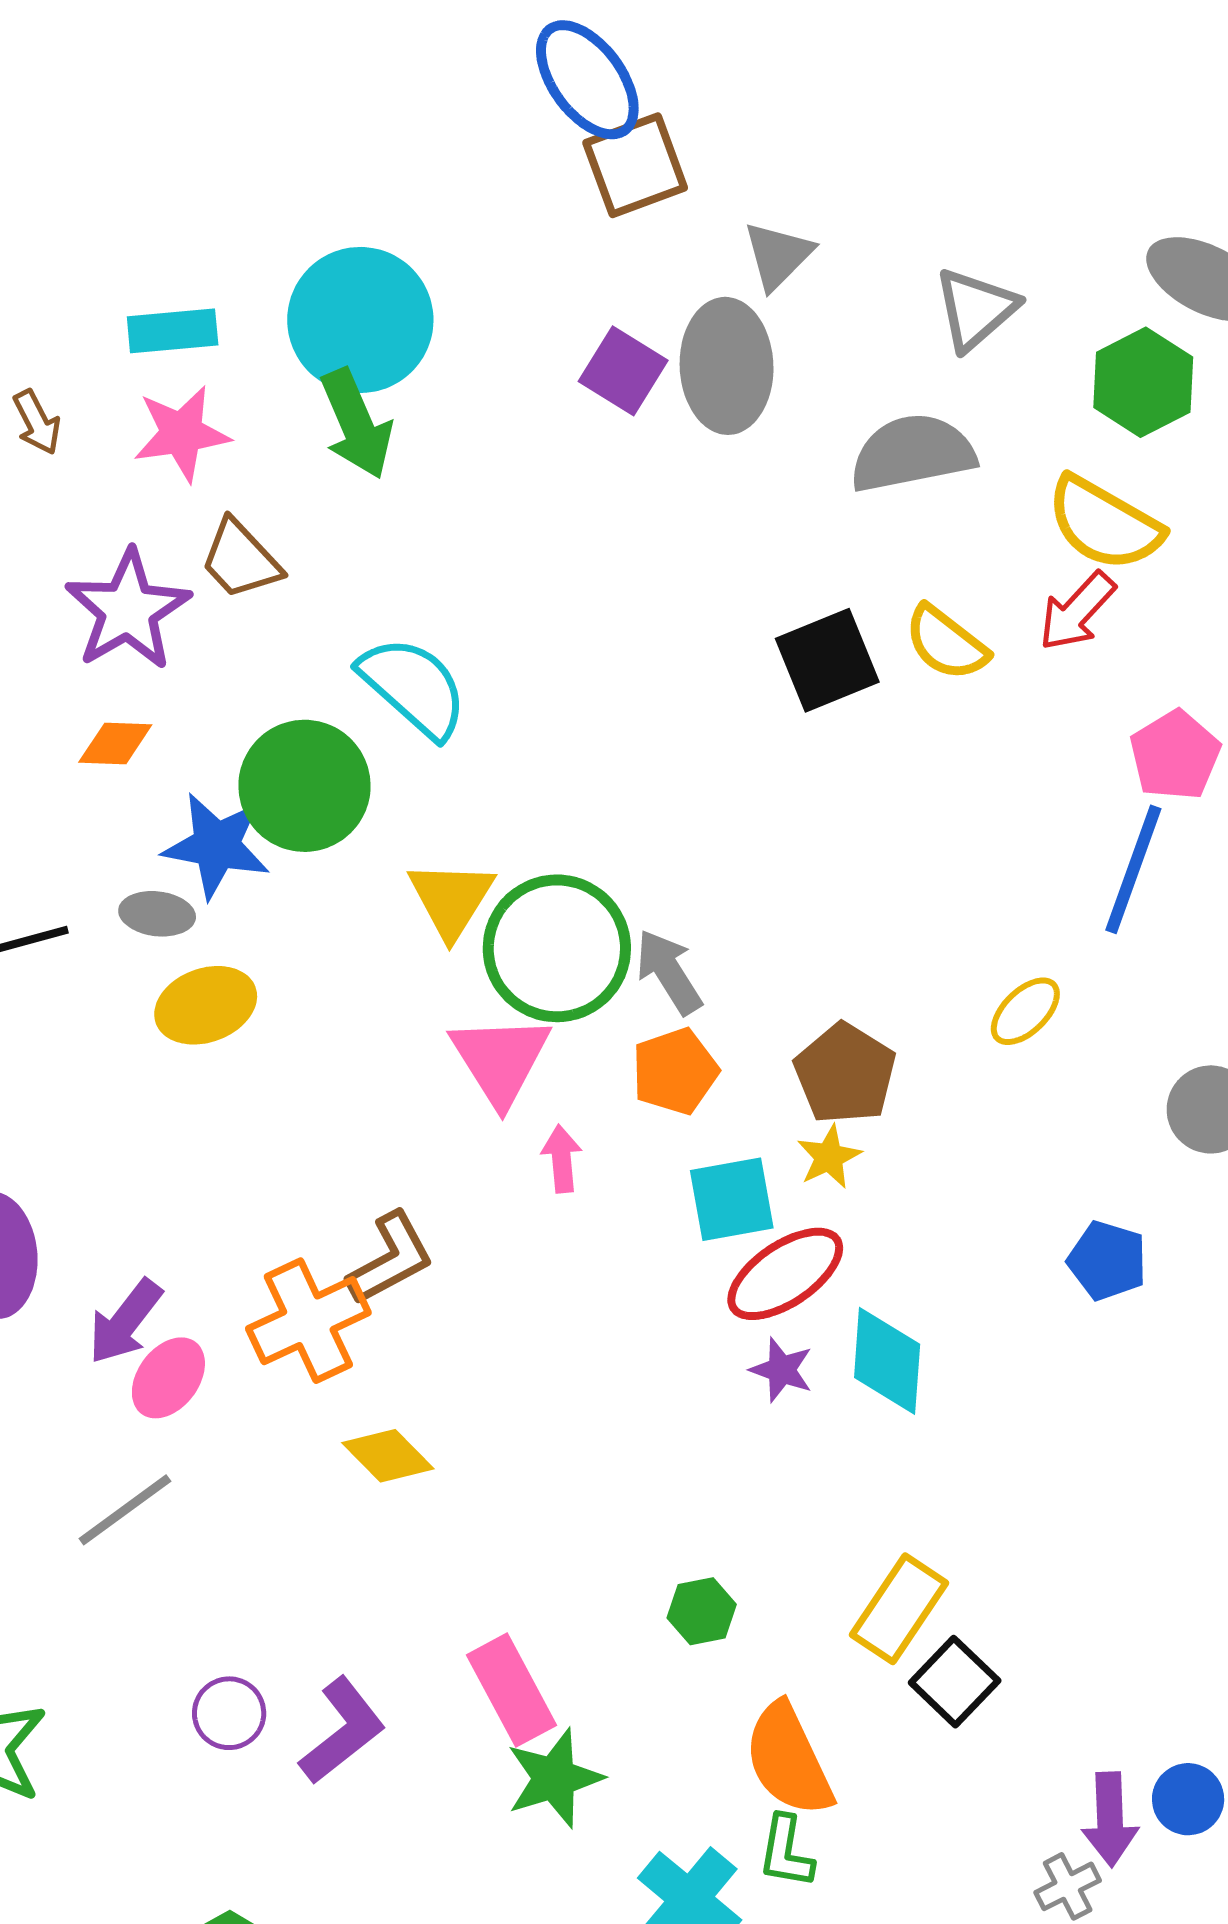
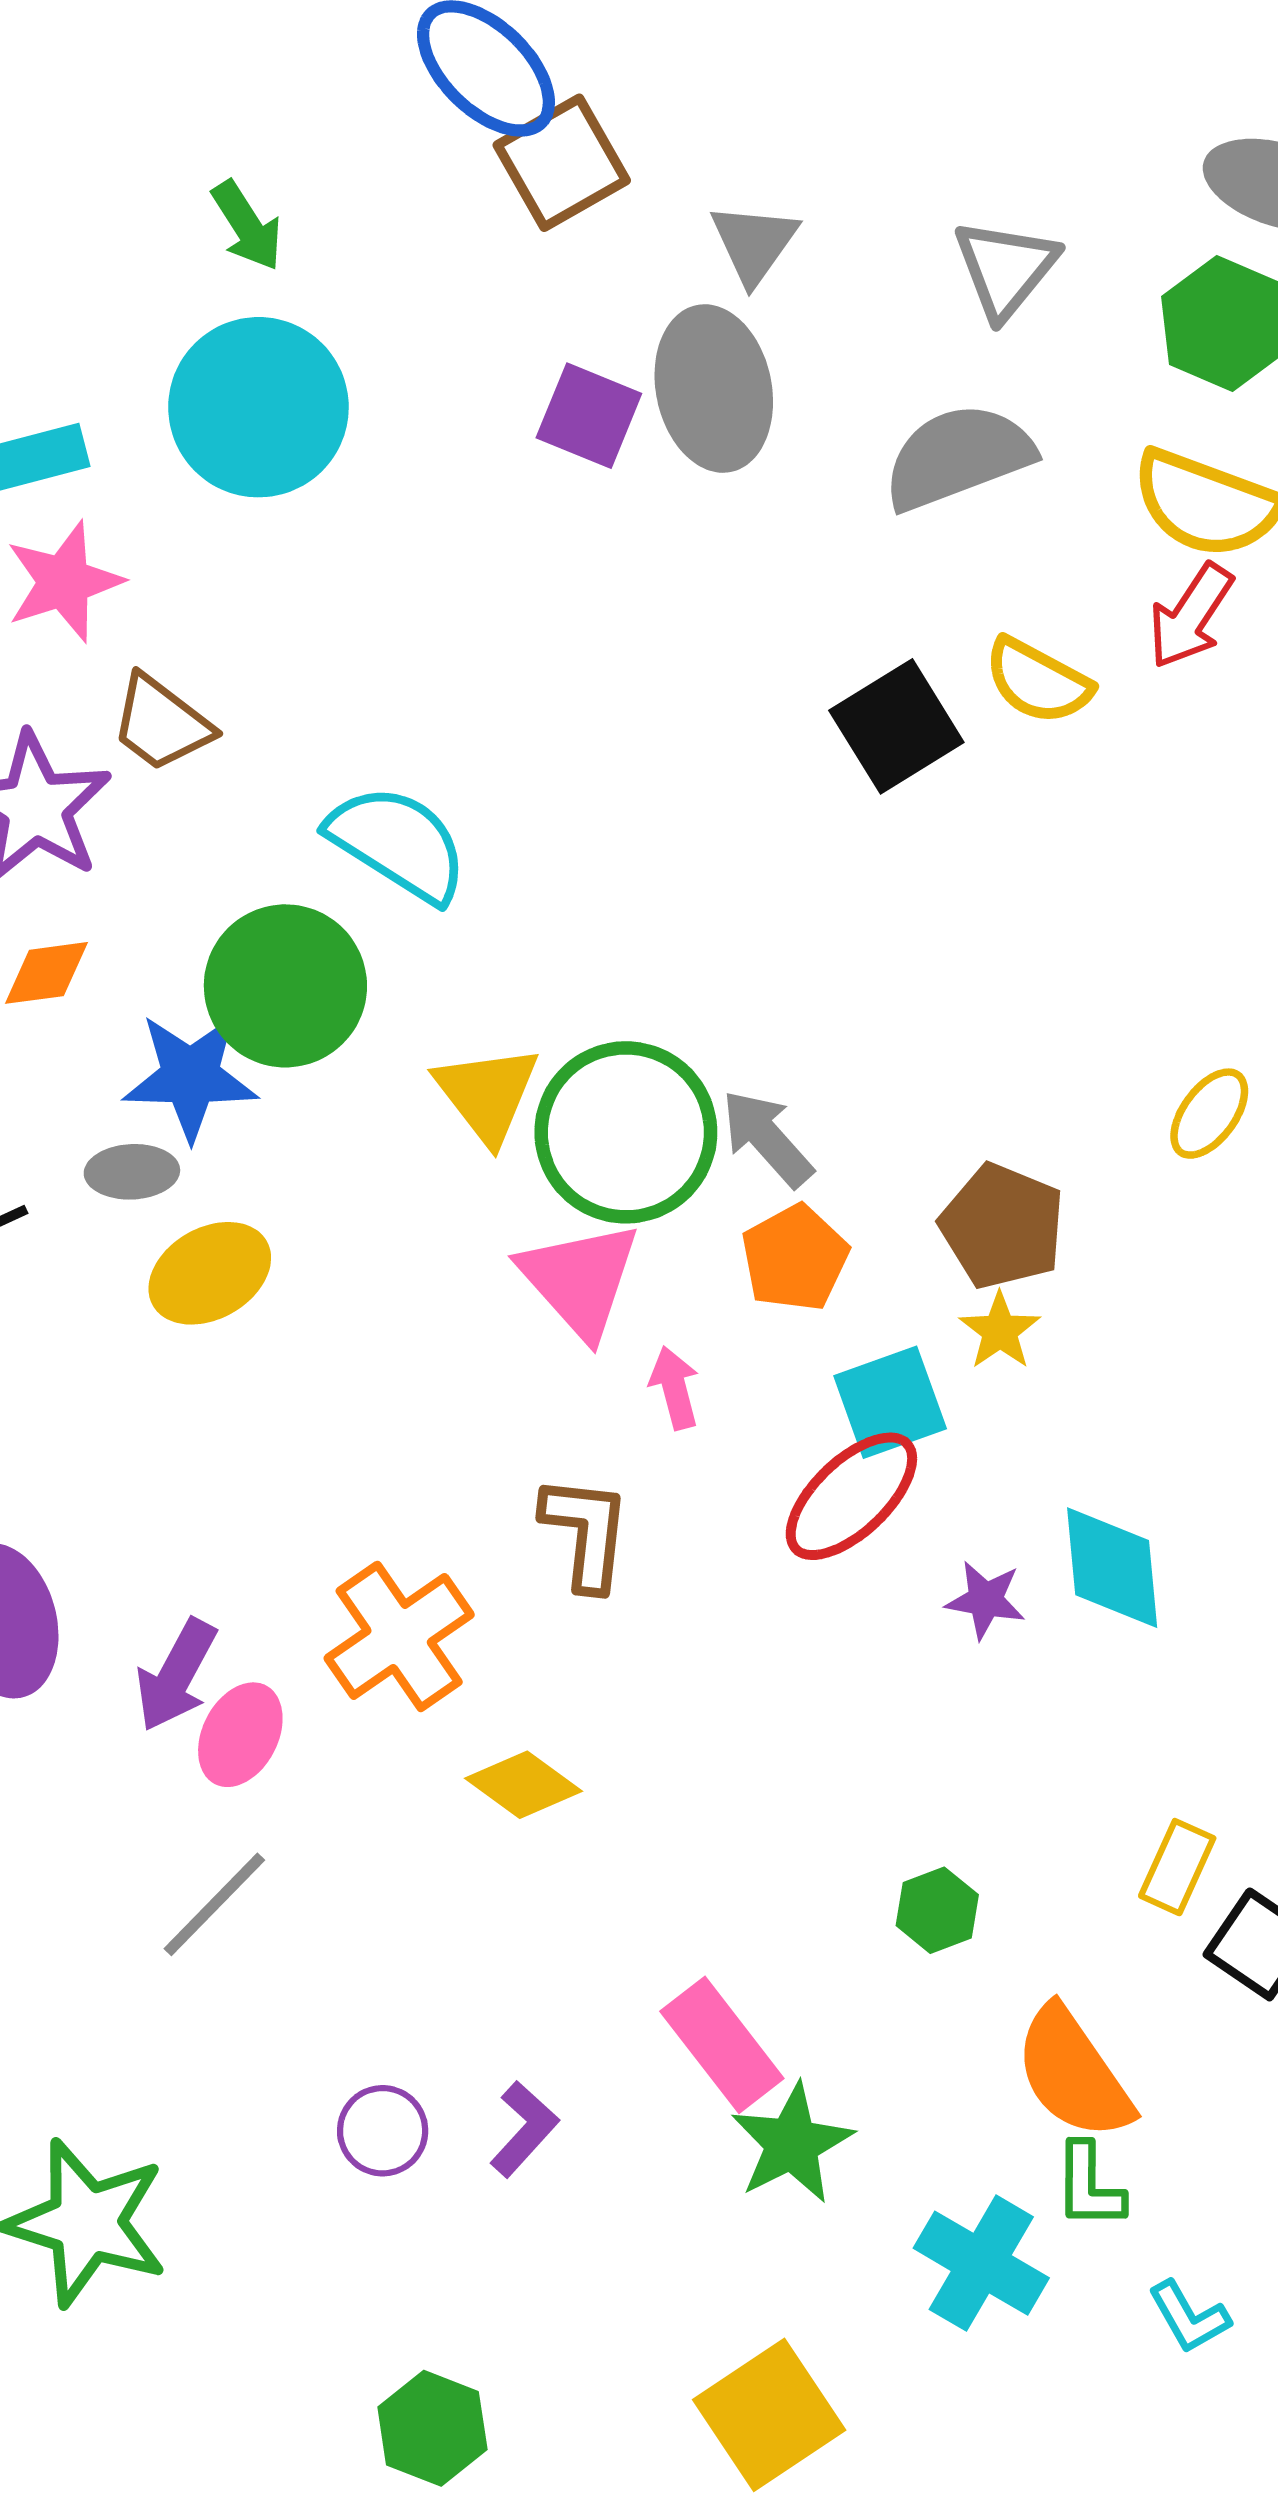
green arrow: (356, 424) -> (247, 226), moved, size x0.7
brown L-shape: (391, 1259) -> (586, 1532), moved, turned -46
red ellipse: (785, 1274) -> (851, 1496), moved
yellow rectangle: (899, 1609) -> (1177, 1867), size x0.7
purple L-shape: (342, 1731) -> (524, 2129), size x0.7

